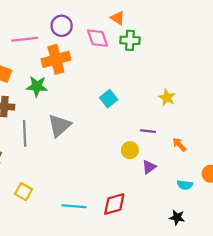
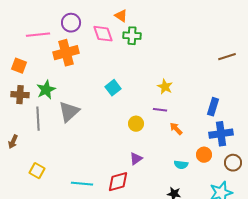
green star: (37, 86) -> (46, 90), moved, turned -30
purple line: (148, 131) -> (160, 110), moved
yellow circle: (130, 150) -> (136, 124), moved
purple triangle: (149, 167) -> (136, 159), moved

